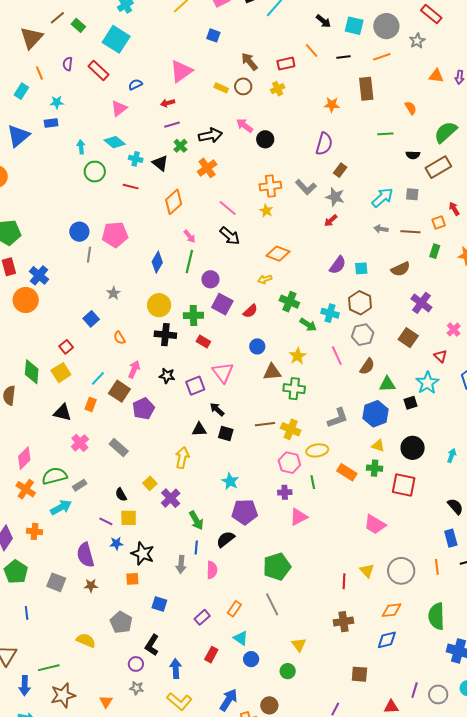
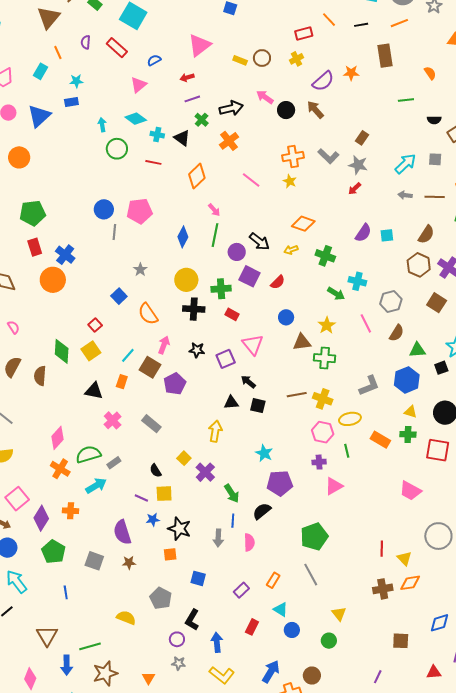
brown arrow: (249, 62) -> (315, 110), moved
purple semicircle: (324, 144) -> (323, 81), moved, turned 35
black arrow: (230, 236) -> (259, 241), moved
brown semicircle: (401, 269) -> (426, 234), turned -30
green cross: (289, 302) -> (325, 256), moved
brown hexagon: (360, 303) -> (419, 265), moved
orange semicircle: (119, 338) -> (148, 314), size x1.6
yellow triangle: (367, 571) -> (404, 558), moved
orange diamond: (391, 610) -> (410, 583), moved
blue diamond: (387, 640) -> (439, 623), moved

